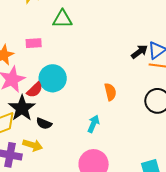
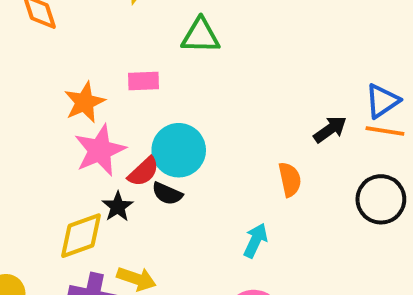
black arrow: (139, 52) -> (330, 129), moved
black star: (22, 108) -> (118, 207), size x0.6
black semicircle: (44, 124) -> (167, 194), moved

